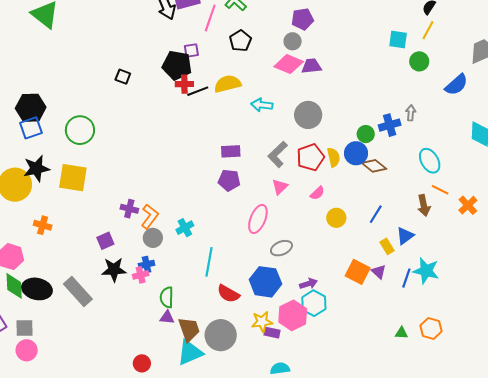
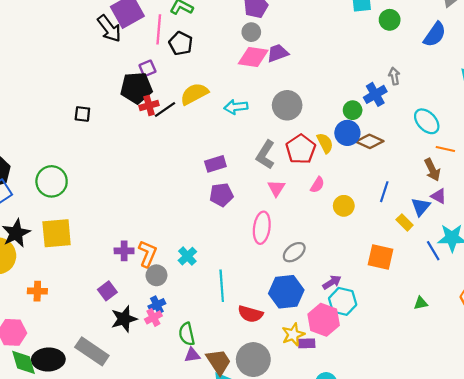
black pentagon: (240, 41) -> (181, 43), moved
purple triangle: (379, 272) -> (439, 196), moved
blue line: (406, 278) -> (433, 251), turned -36
green triangle: (402, 333) -> (421, 303), moved

